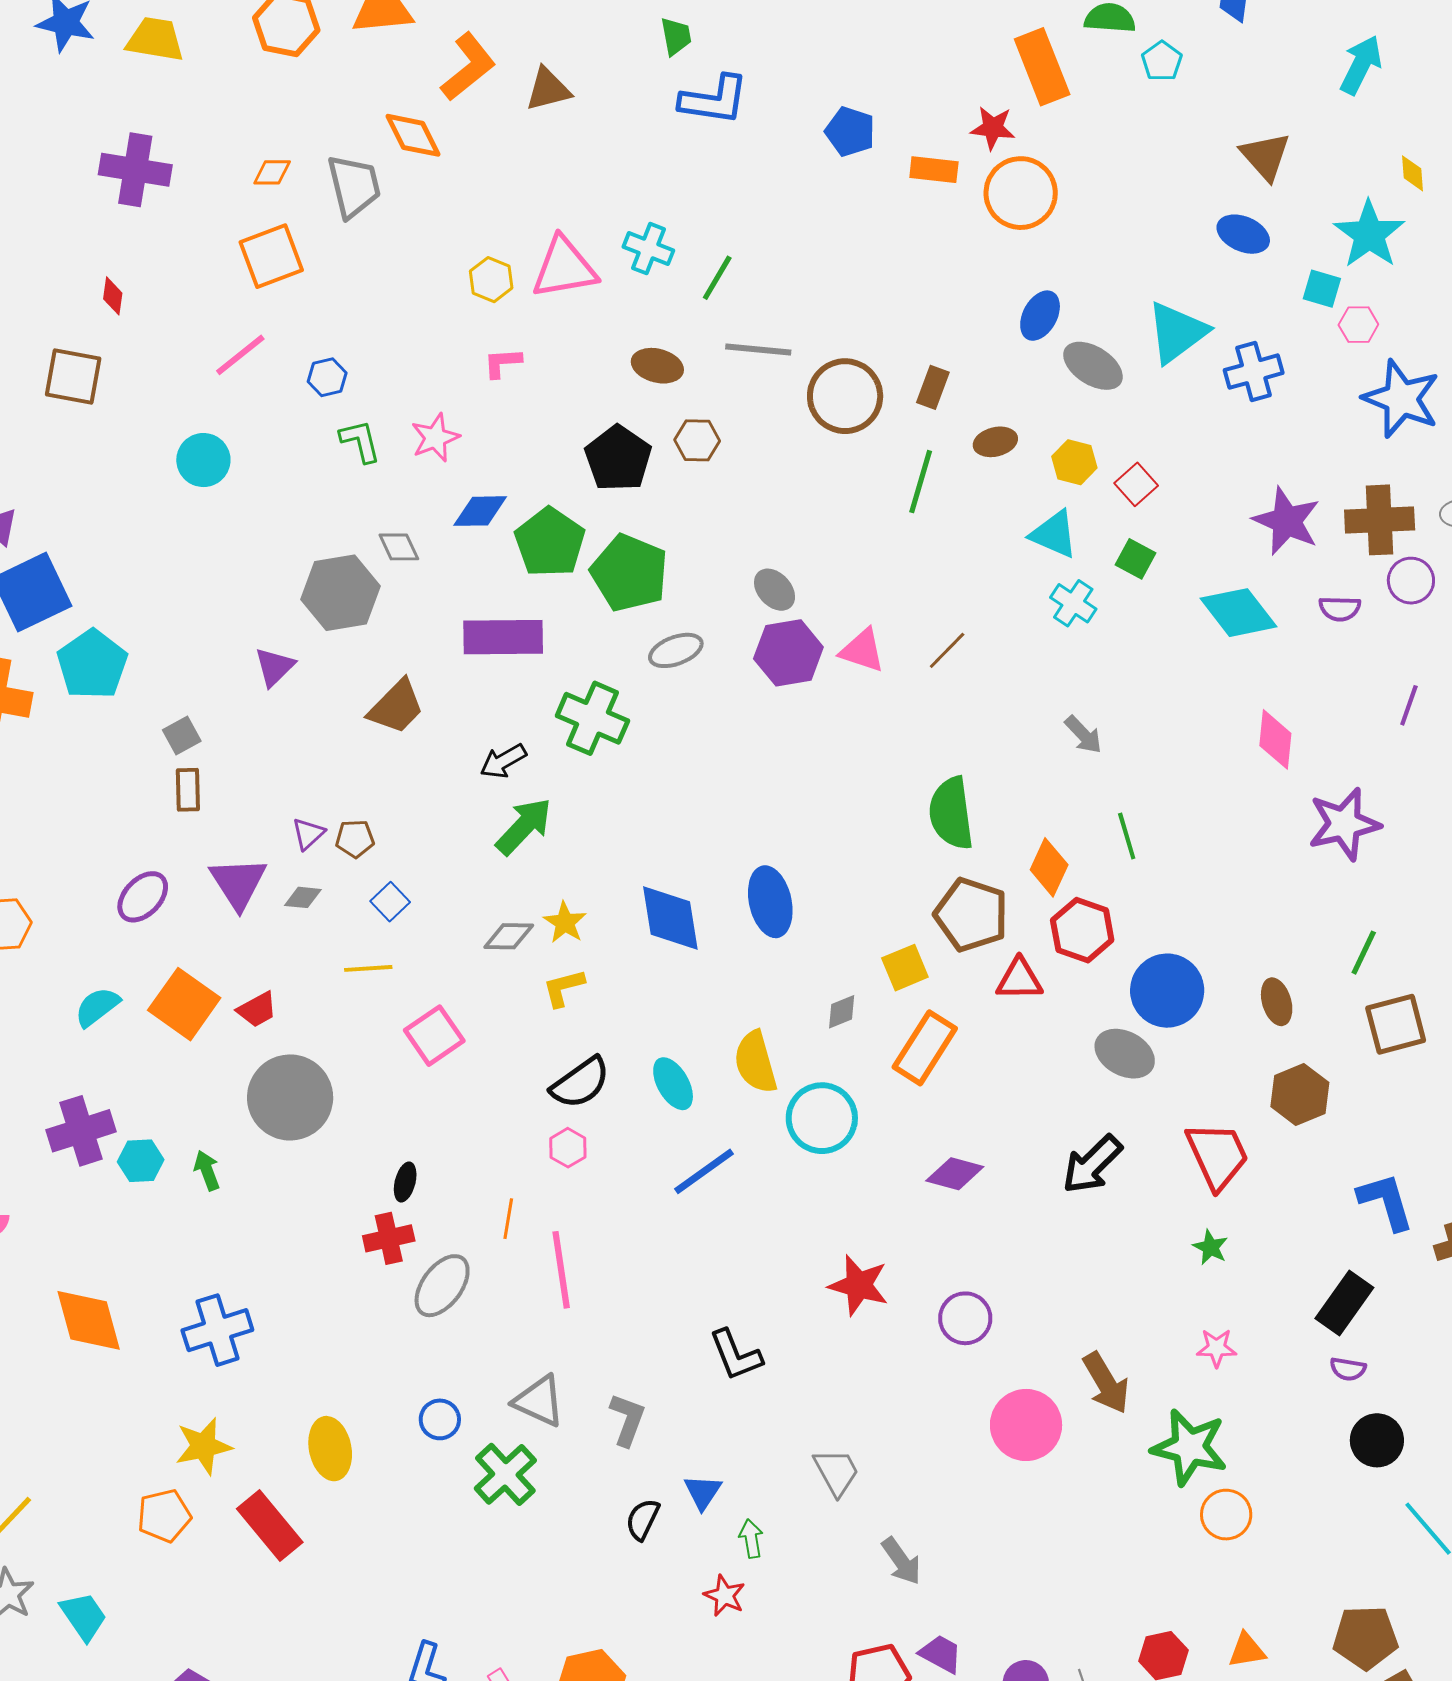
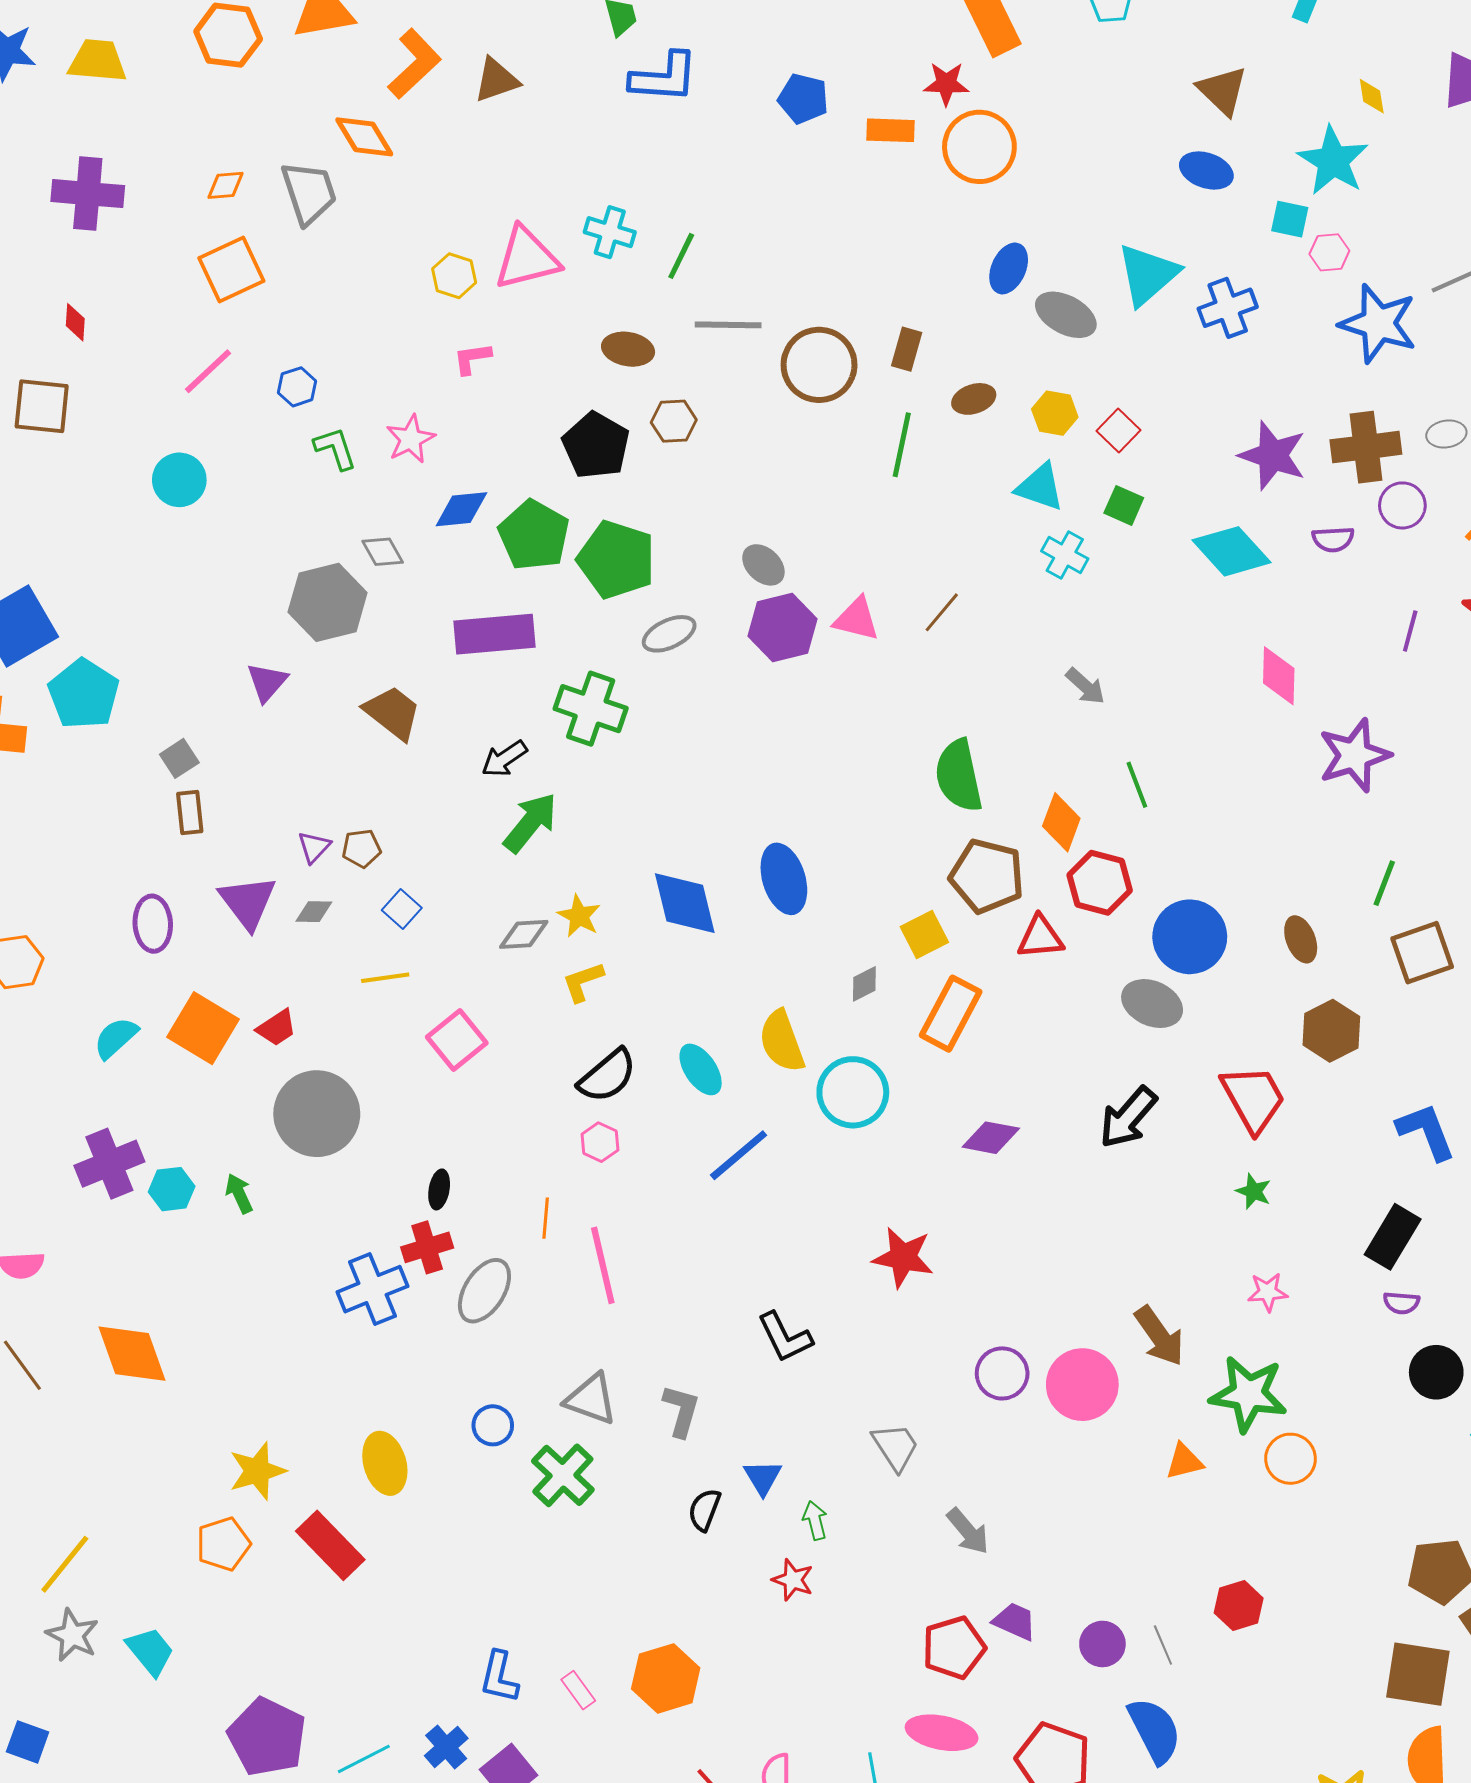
brown trapezoid: (396, 707) -> (393, 713), turned -92
purple ellipse: (143, 897) -> (153, 924), turned -42
purple circle: (965, 1318) -> (1002, 1373), moved
blue cross: (217, 1330) -> (372, 1289), moved
orange triangle: (1247, 1650) -> (1184, 1461), moved

